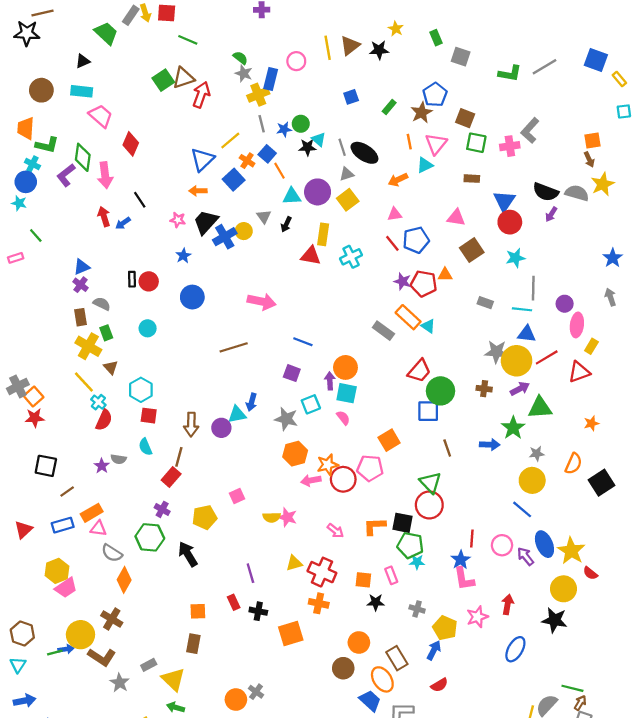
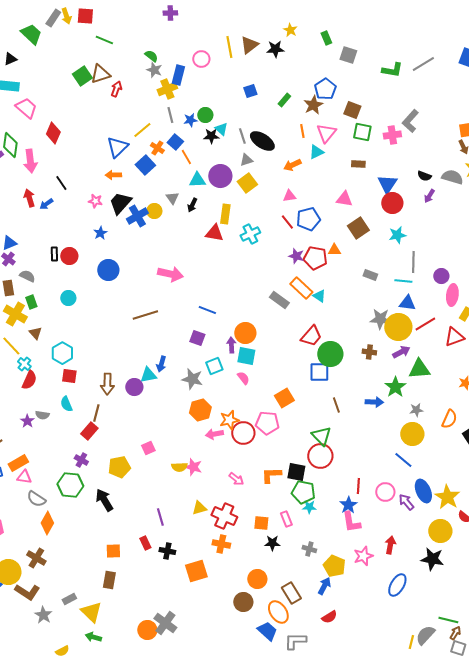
red arrow: (201, 95) -> (116, 89), size x0.7
black semicircle: (546, 192) -> (424, 176), size x0.6
gray cross: (256, 692) -> (165, 623), size x1.6

